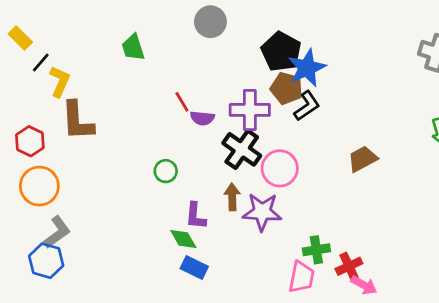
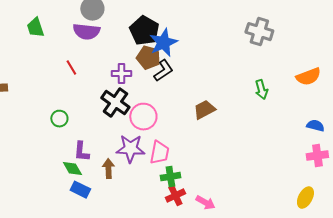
purple cross: (250, 110) -> (121, 74), size x0.7
purple semicircle: (202, 118) -> (86, 32), moved, size x1.5
brown arrow: (232, 197) -> (108, 169), moved
red cross: (349, 266) -> (175, 196), moved
pink trapezoid: (301, 277) -> (159, 153), moved

